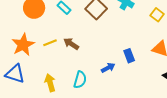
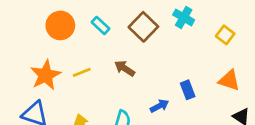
brown arrow: (71, 44) -> (125, 68), moved

